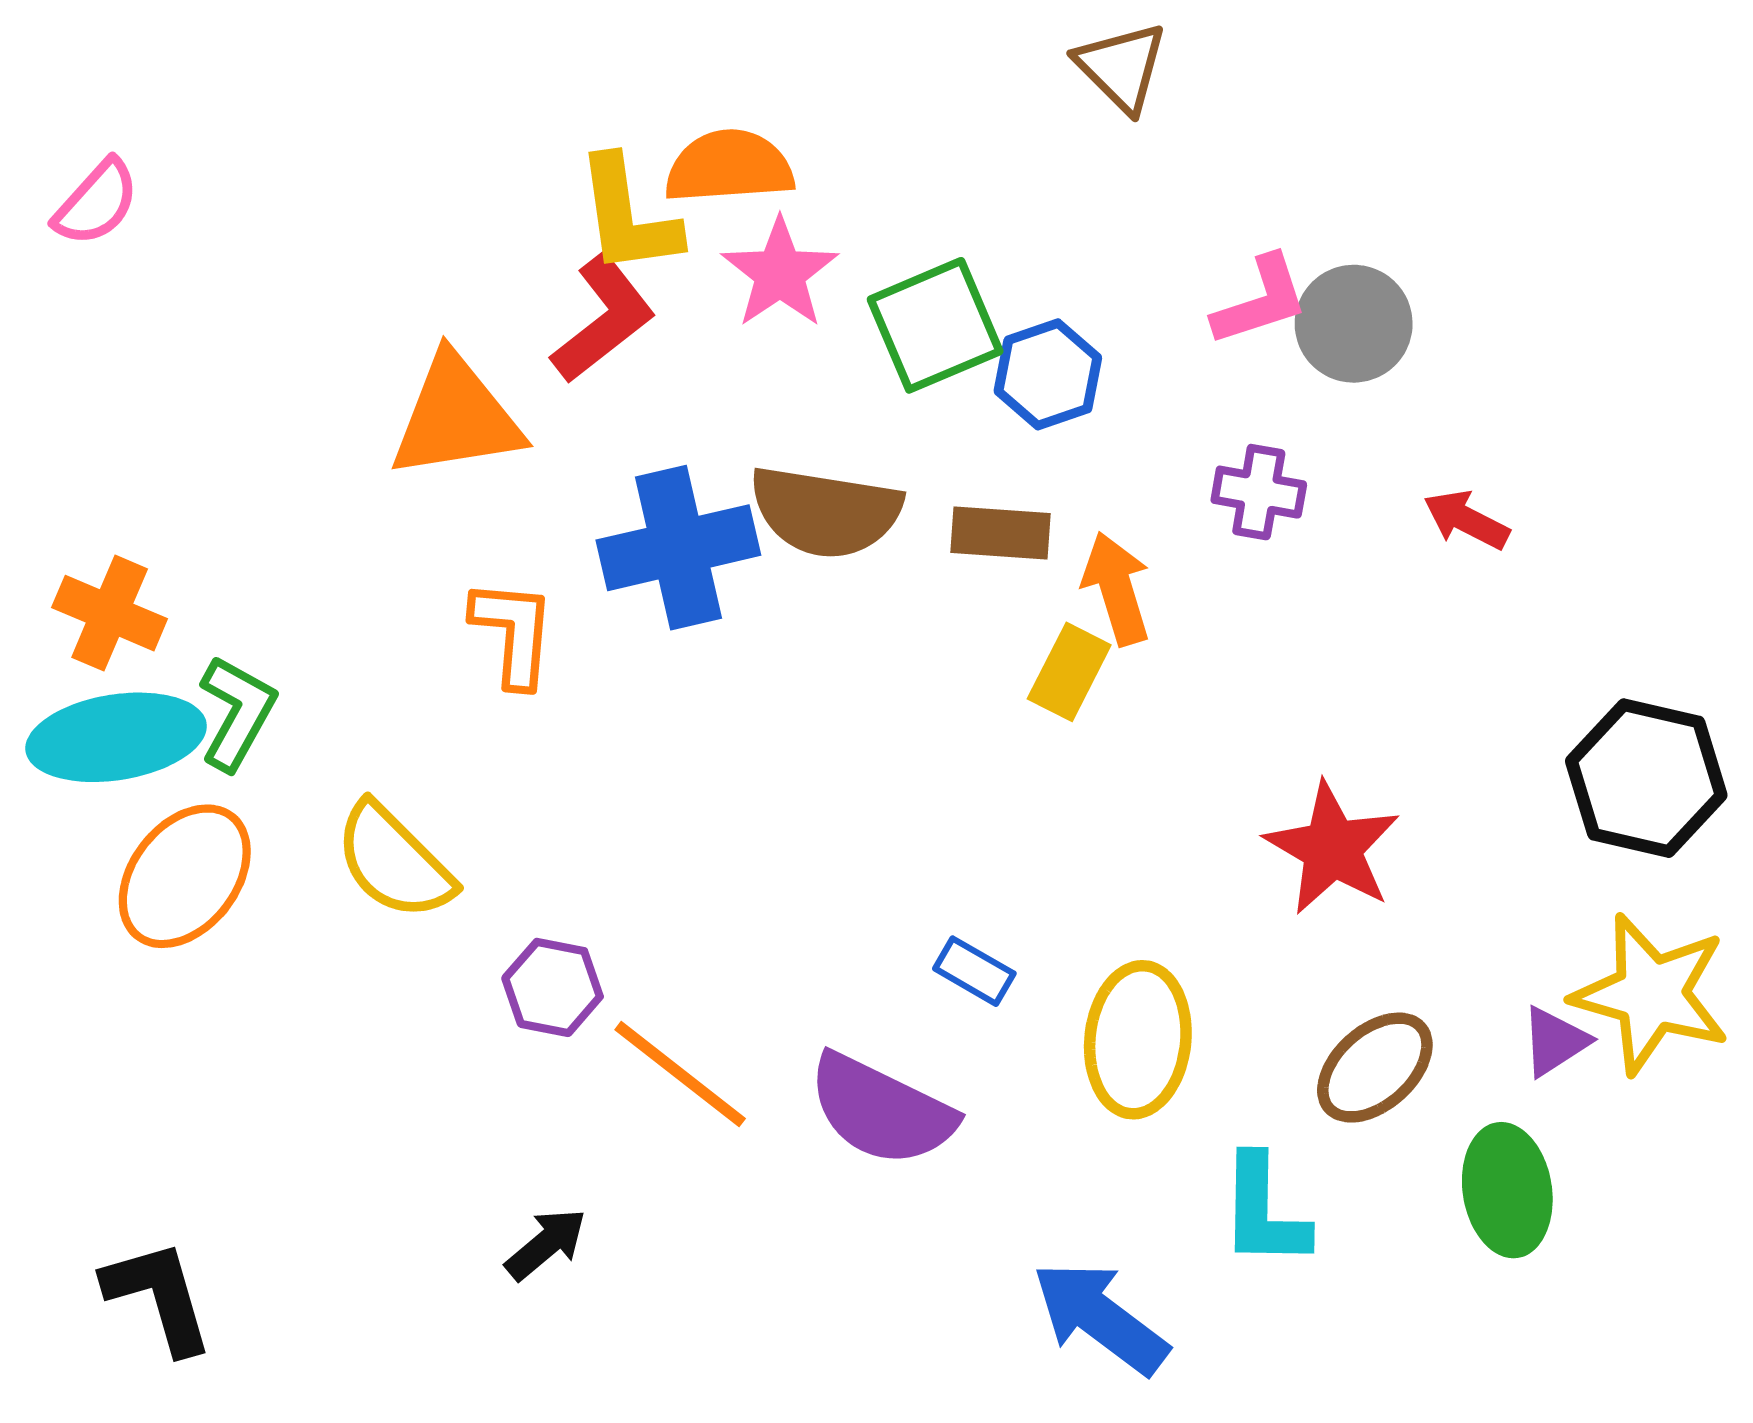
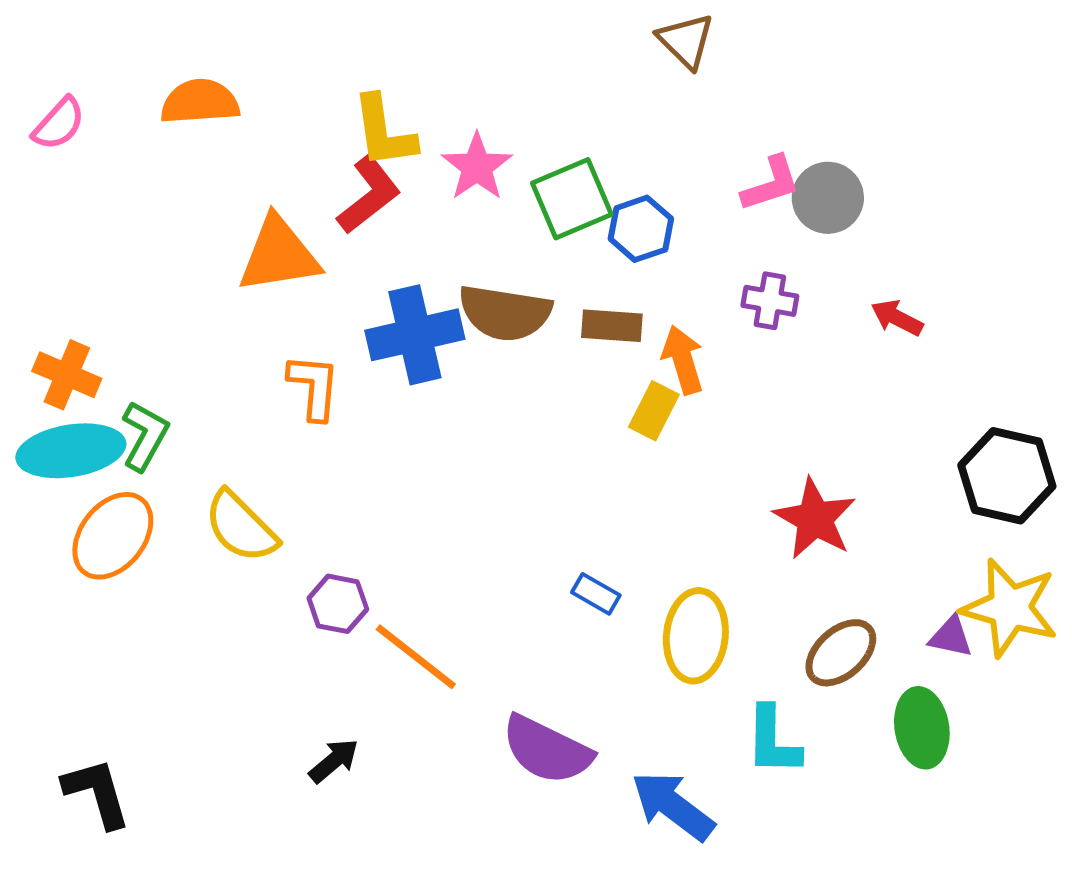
orange semicircle: (729, 167) -> (200, 102), moved
purple triangle: (1555, 1041) -> (951, 637), turned 45
purple semicircle: (881, 1110) -> (547, 750), moved

